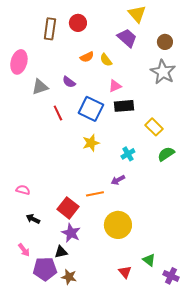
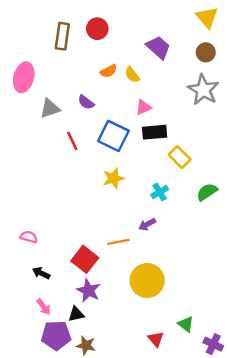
yellow triangle: (137, 14) -> (207, 17), moved
yellow rectangle: (154, 127) -> (180, 157), moved
pink arrow: (24, 250) -> (44, 307), moved

